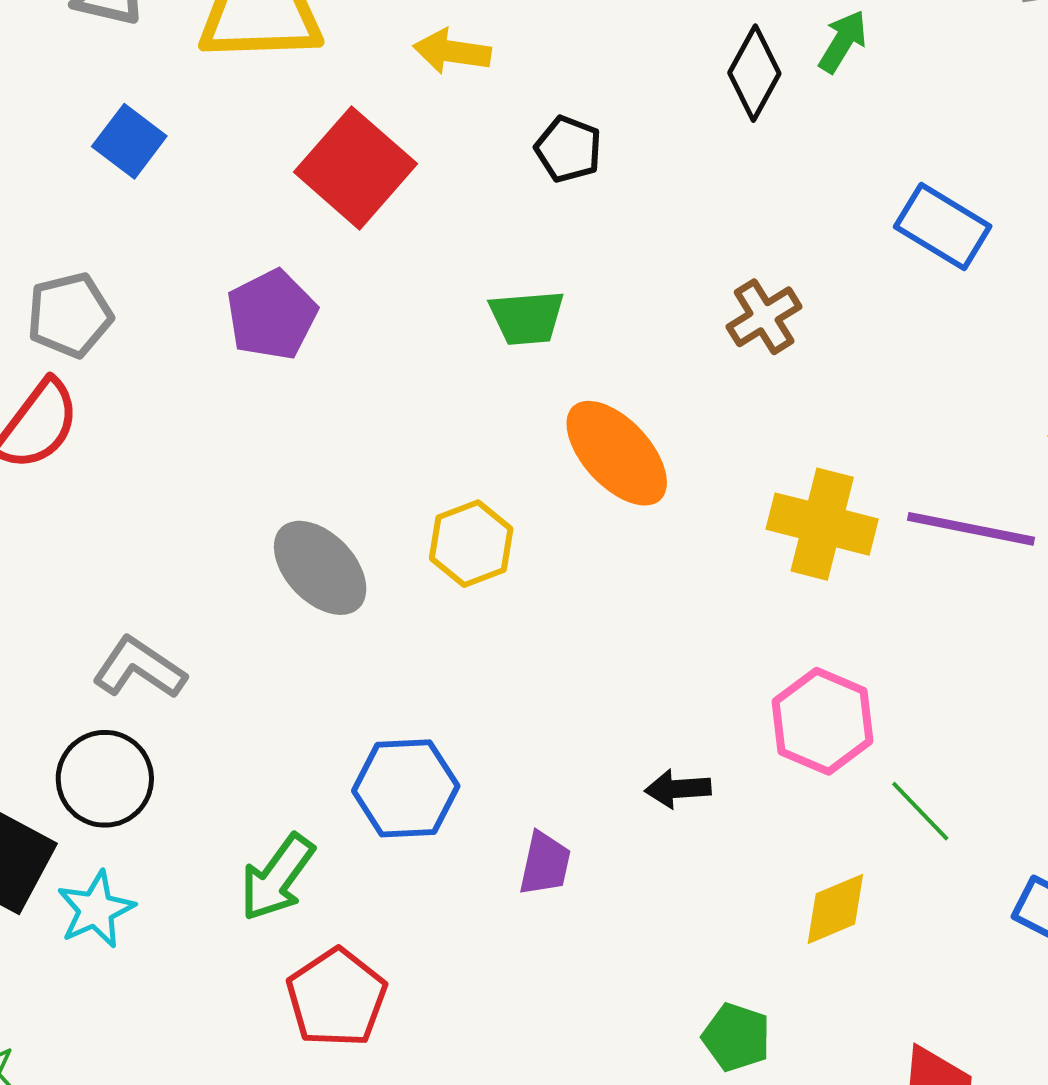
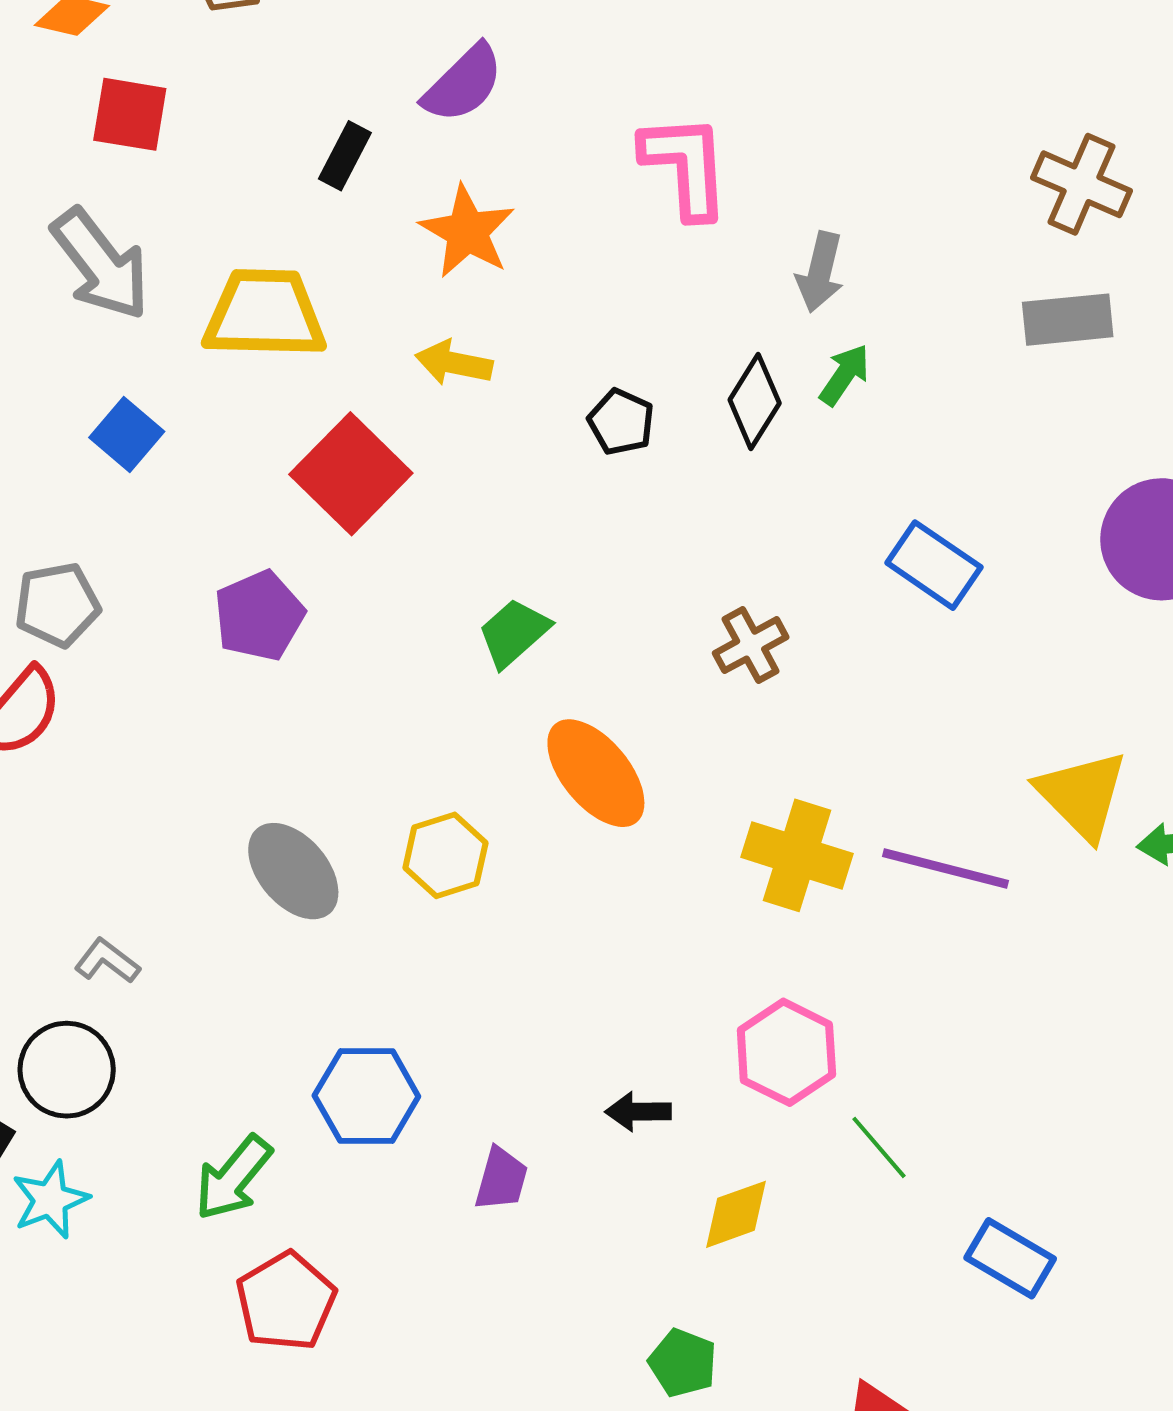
black pentagon: (568, 149) -> (621, 422), moved
green trapezoid: (527, 318) -> (514, 633), turned 140
gray L-shape: (139, 668) -> (107, 961), size x0.7
yellow diamond: (835, 909) -> (736, 1214), moved

